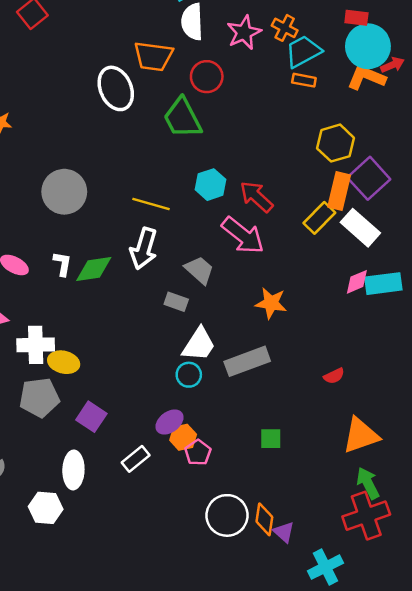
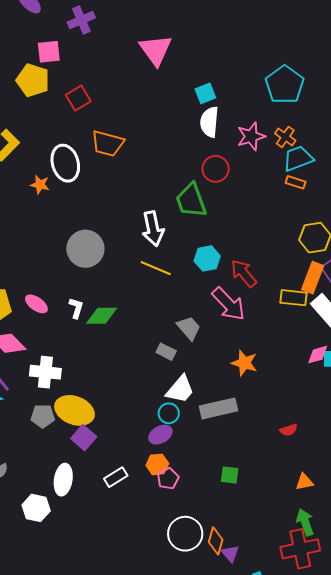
orange trapezoid: (153, 56) -> (108, 143), moved
white ellipse: (116, 88) -> (65, 163), moved
yellow rectangle: (319, 218) -> (293, 298), turned 44
white arrow: (144, 249) -> (153, 229), moved, turned -36
yellow ellipse: (64, 362) -> (75, 410), moved, size x1.5
gray pentagon: (39, 398) -> (43, 416), size x0.7
purple ellipse: (170, 422) -> (160, 435), moved
orange triangle: (361, 435) -> (304, 482), size x0.6

